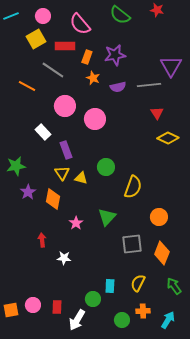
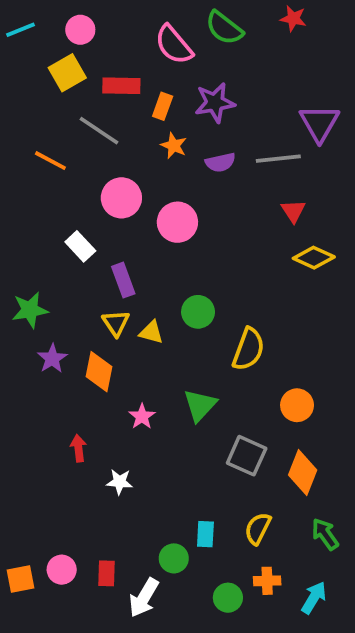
pink semicircle: (80, 24) -> (174, 45), moved
gray square: (132, 244) -> (247, 456), turned 30

